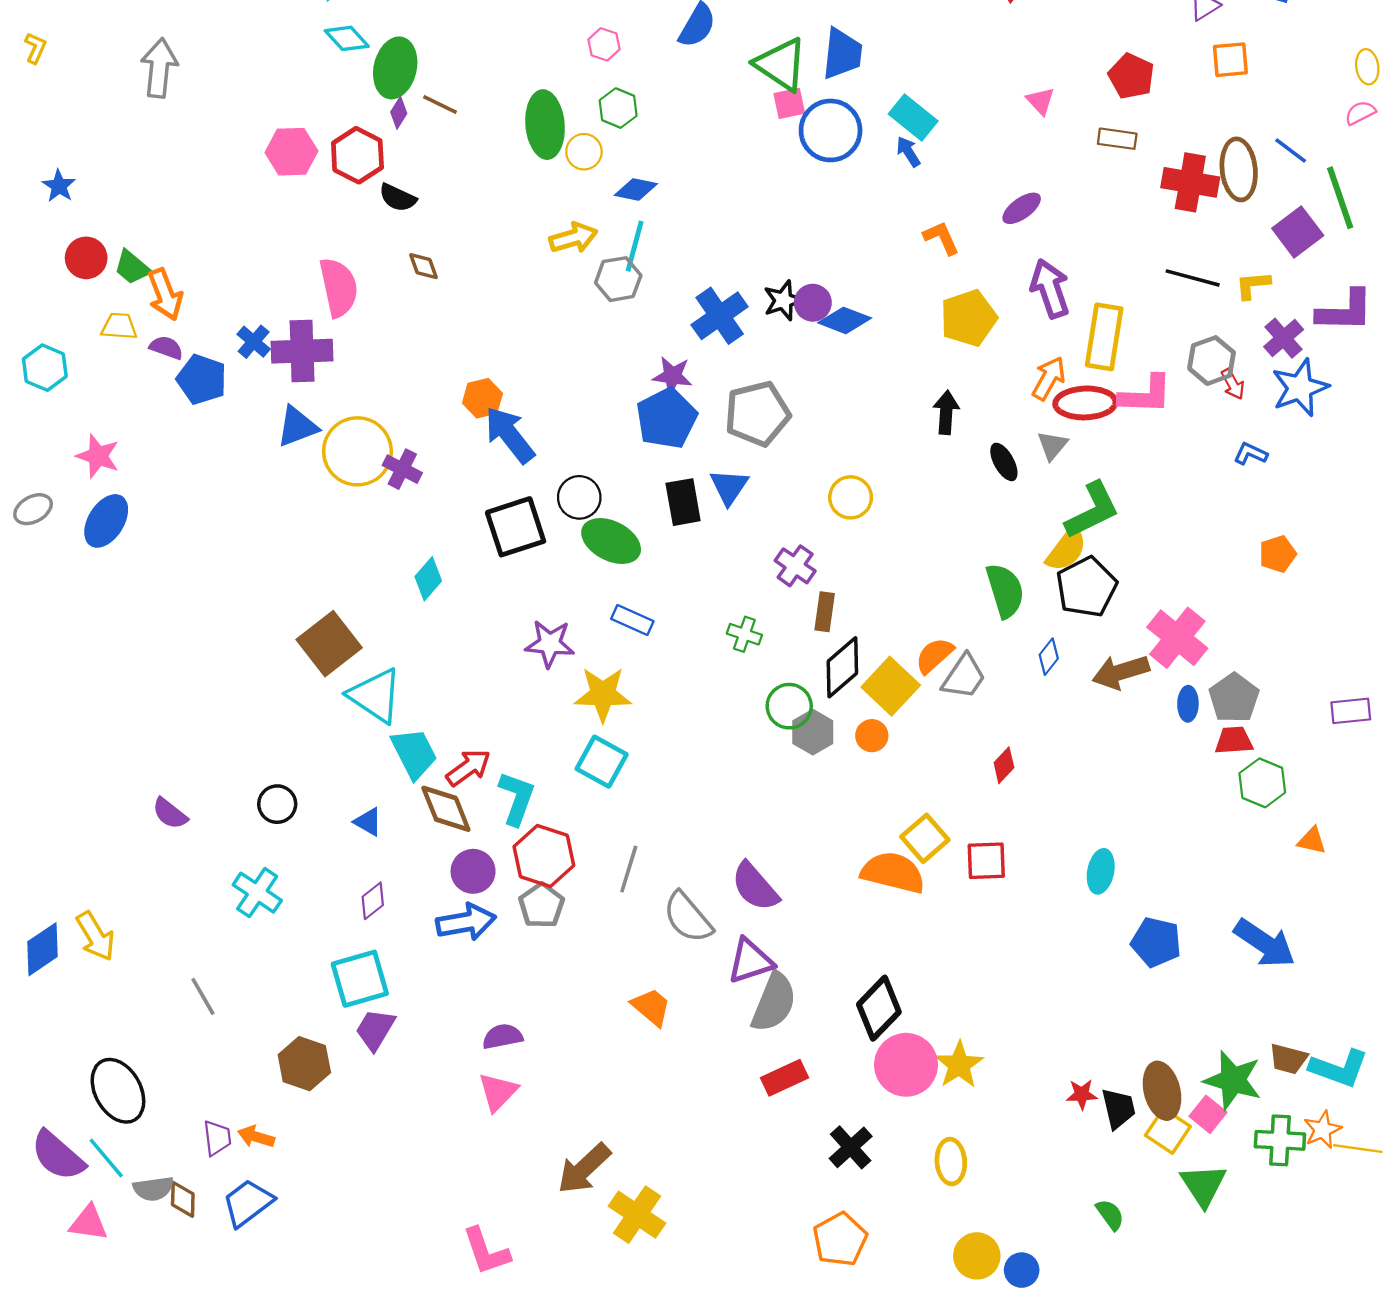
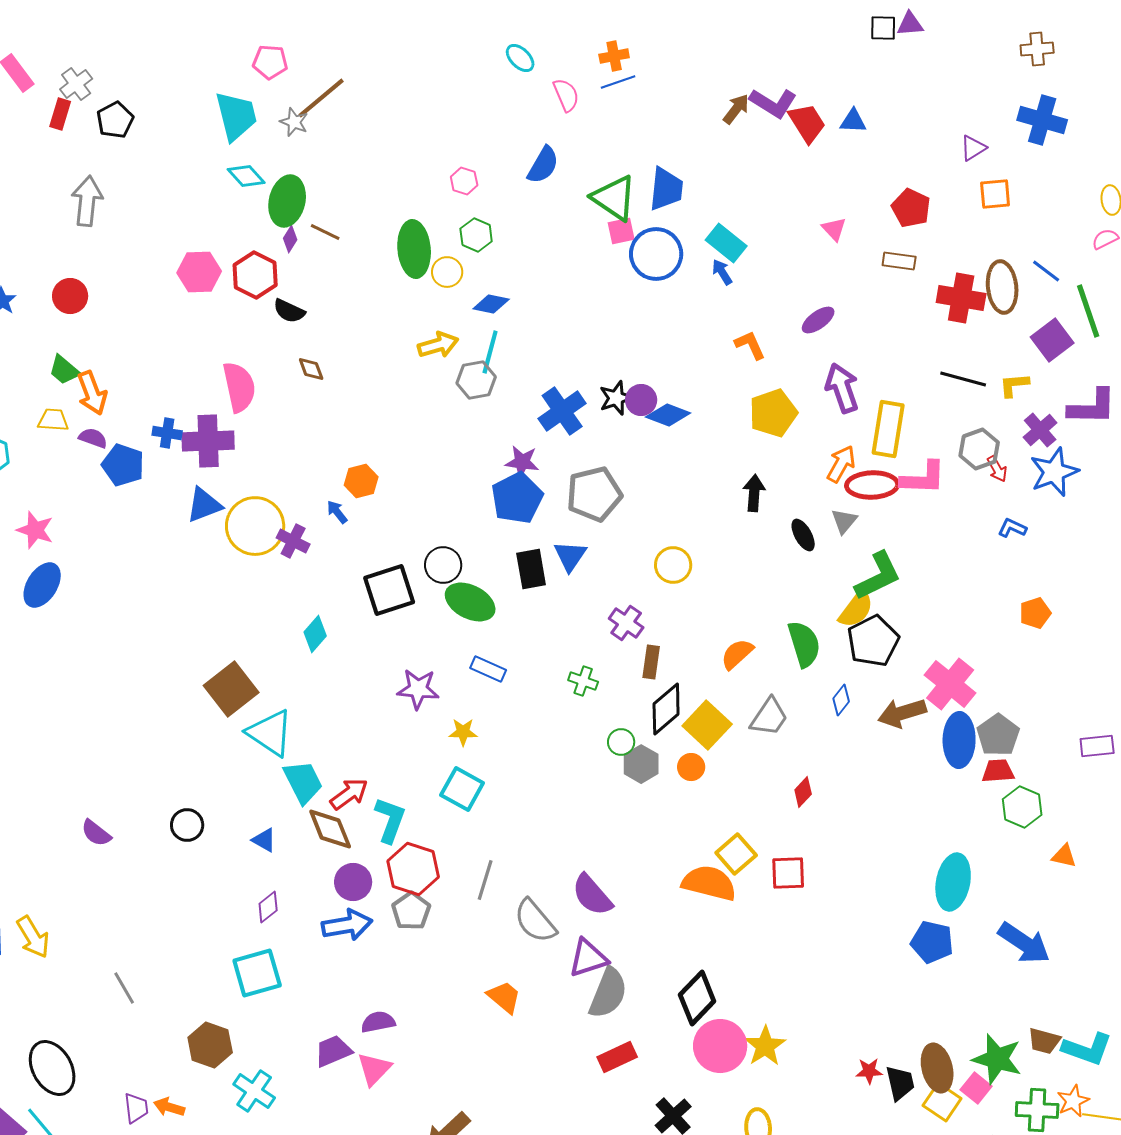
red circle: (86, 258) -> (70, 296), moved
blue cross: (254, 342) -> (167, 433), turned -32
blue arrow: (510, 435) -> (337, 512), moved, size x0.5
orange semicircle: (934, 655) -> (737, 654), moved
yellow star: (603, 694) -> (463, 732), size x0.6
blue ellipse: (1188, 704) -> (959, 740), size x1.8
green circle: (789, 706) -> (621, 742), size x0.7
cyan ellipse: (1101, 871) -> (953, 882), moved, size x1.5
cyan cross: (257, 893) -> (254, 1091), moved
purple trapezoid: (375, 1029) -> (333, 1051), moved, turned 36

